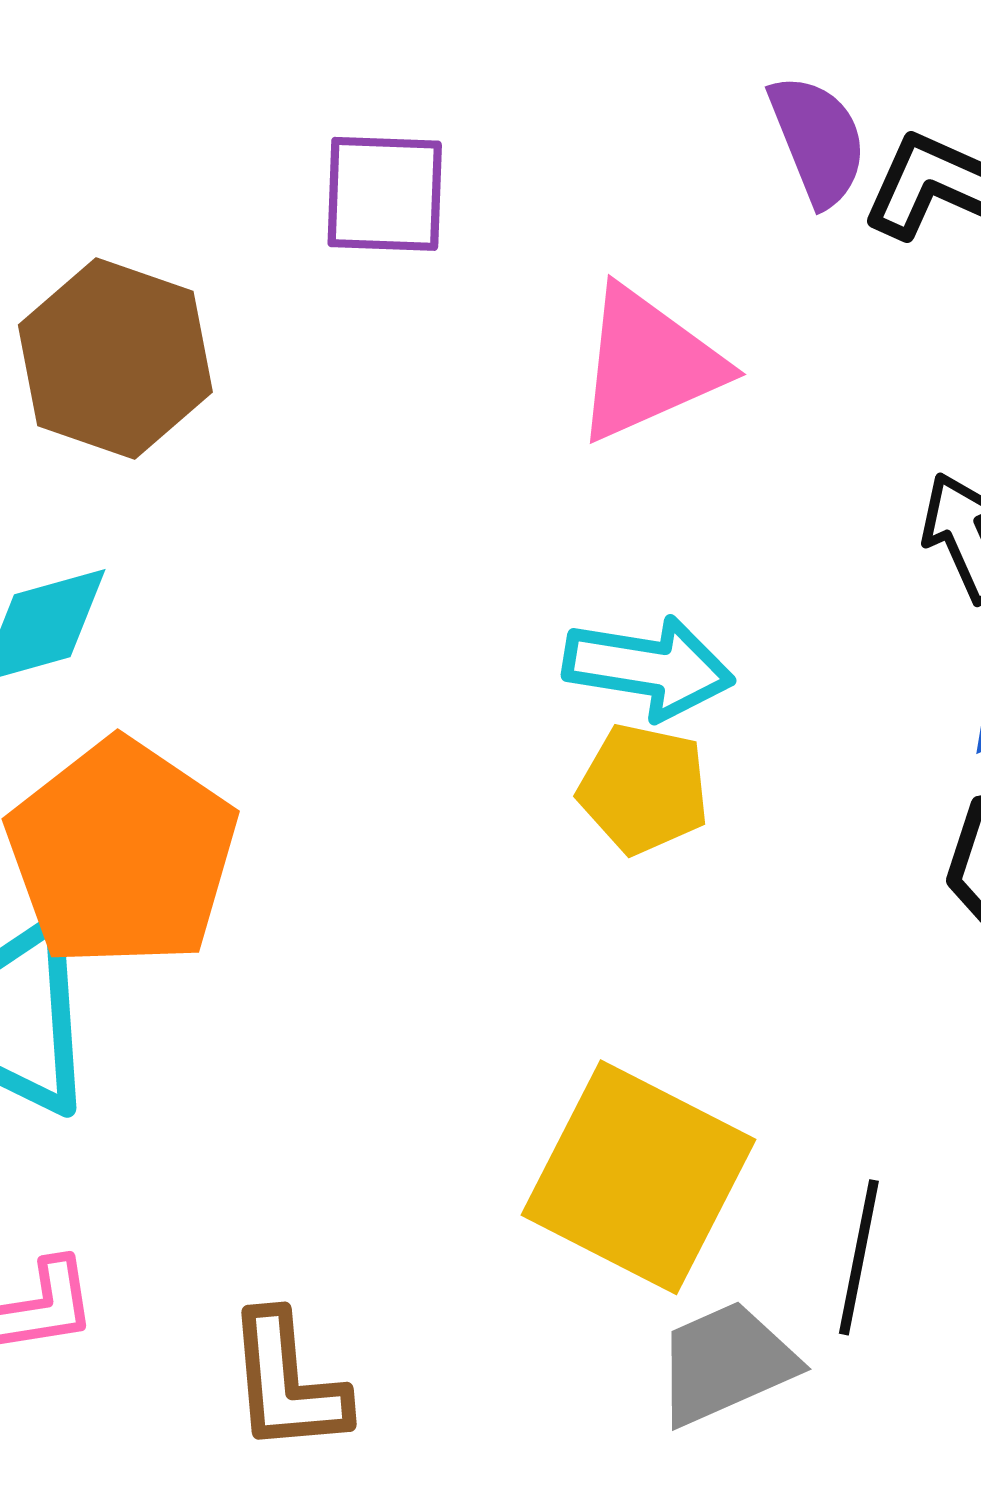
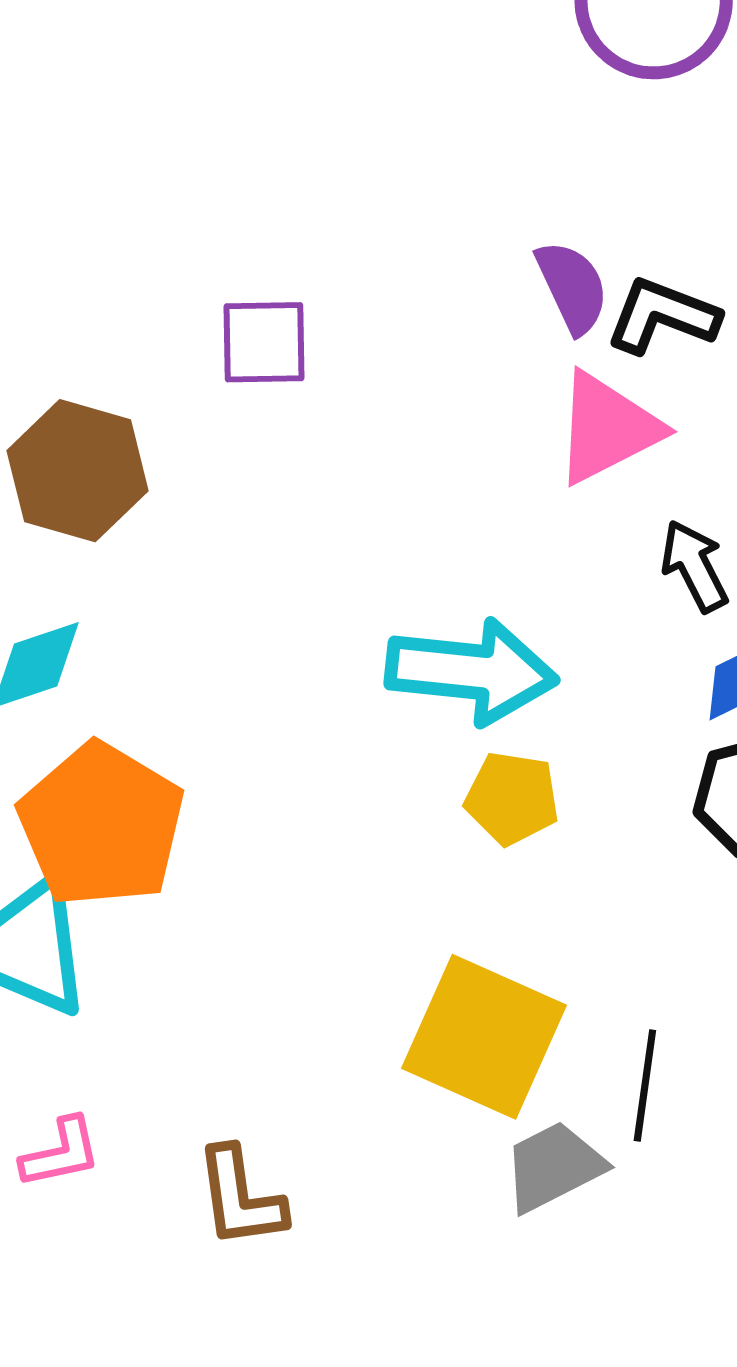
pink triangle: (648, 364) -> (607, 428), moved
cyan arrow: (648, 668) -> (471, 671), size x1.4
yellow pentagon: (644, 789) -> (512, 798), moved

